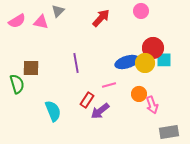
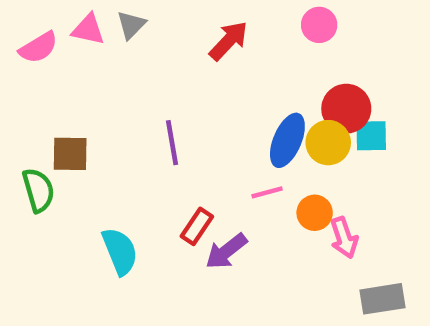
pink triangle: (41, 22) -> (88, 29), moved
blue ellipse: (127, 62) -> (287, 140), turned -50
pink line: (109, 85) -> (267, 192), moved

